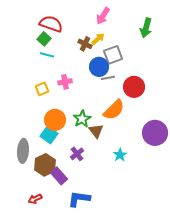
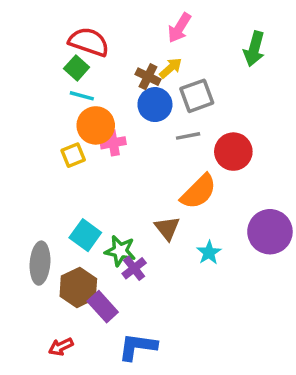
blue circle: (99, 67) -> (155, 105), moved
green star: (82, 119) -> (120, 251), moved, turned -30
orange circle: (55, 120) -> (96, 125), moved
cyan star: (120, 155) -> (209, 253), moved

